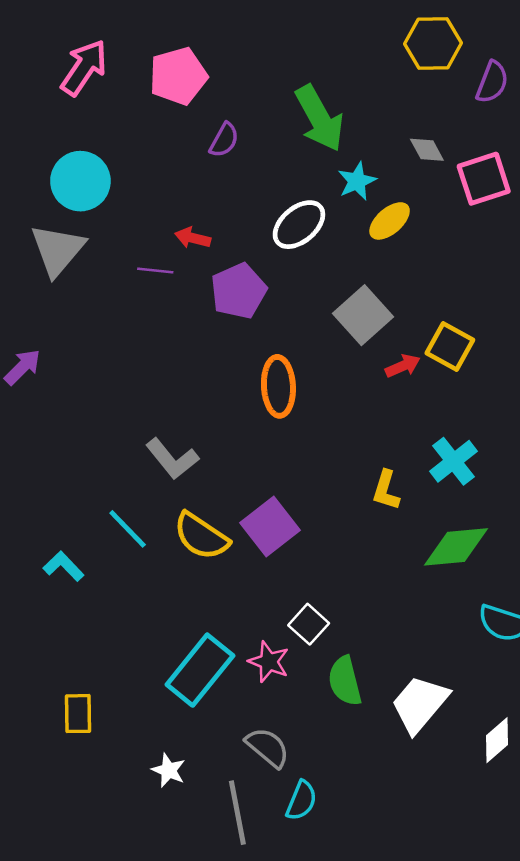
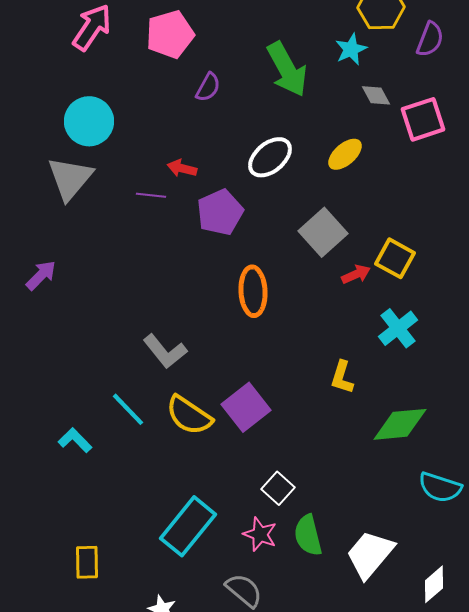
cyan star: (357, 181) -> (351, 49), moved
cyan cross: (454, 461) -> (398, 328), moved
pink star: (269, 662) -> (260, 534), moved

